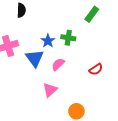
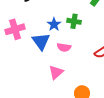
pink semicircle: (58, 64) -> (64, 47), turned -128

